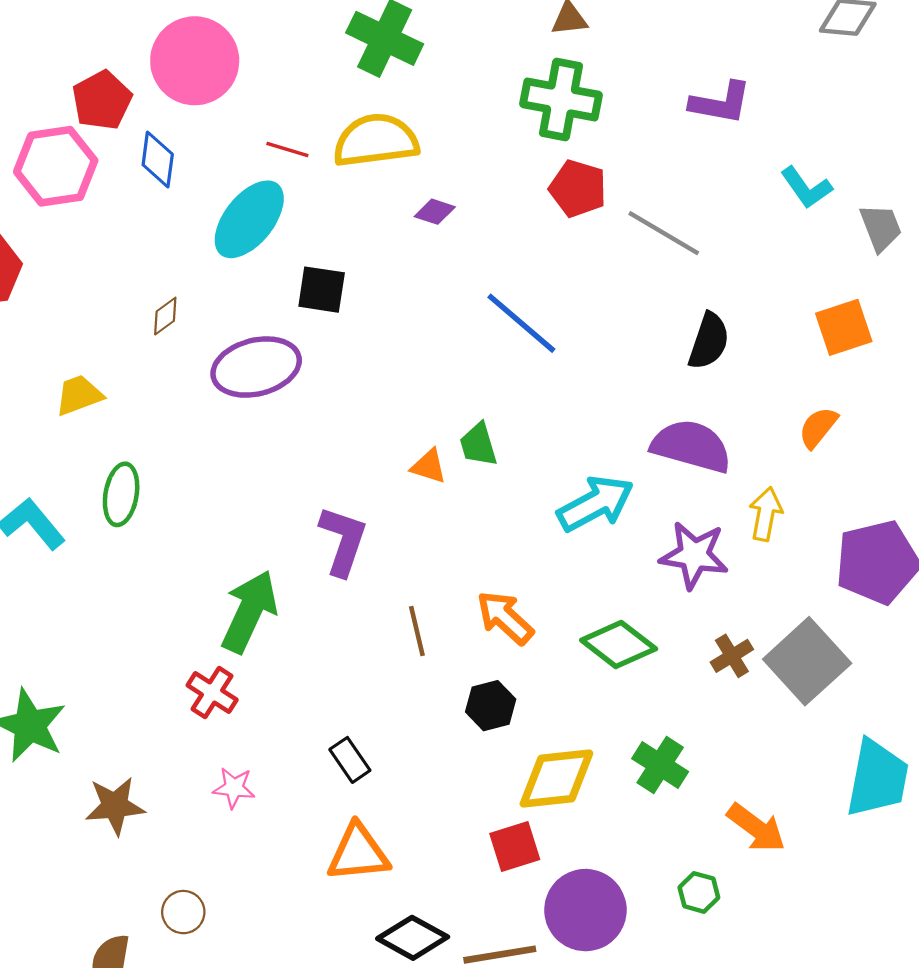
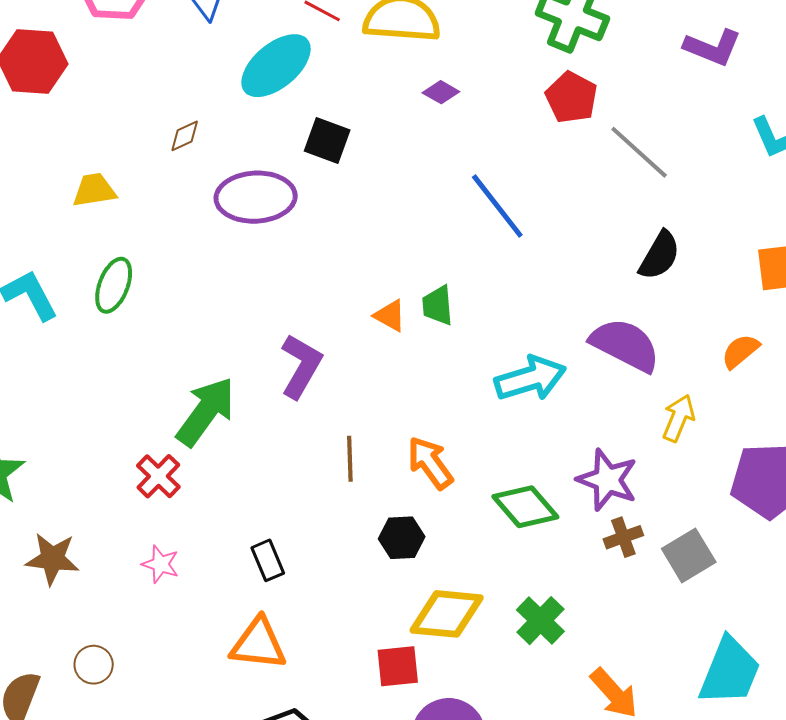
purple star: (694, 555) -> (607, 480), moved
gray square: (807, 661) -> (689, 555), size x0.7

